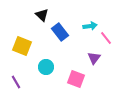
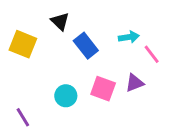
yellow square: (22, 46) -> (23, 44), moved
purple triangle: (94, 58) -> (135, 83), turned 32
pink square: (76, 79) -> (103, 89), moved

